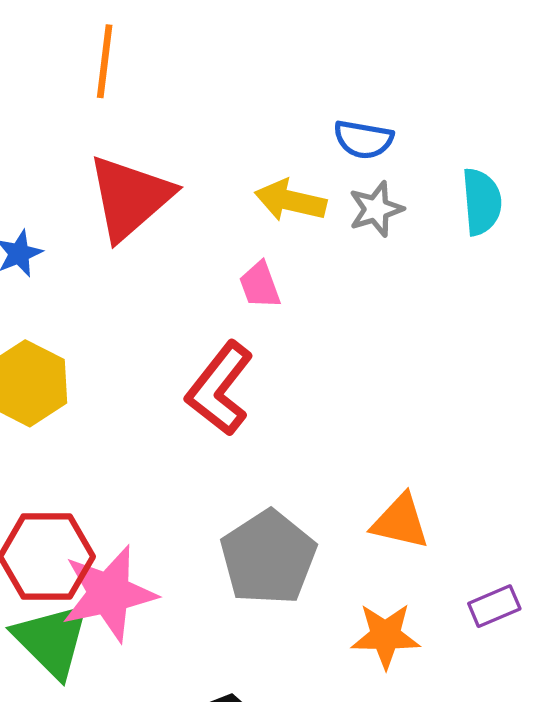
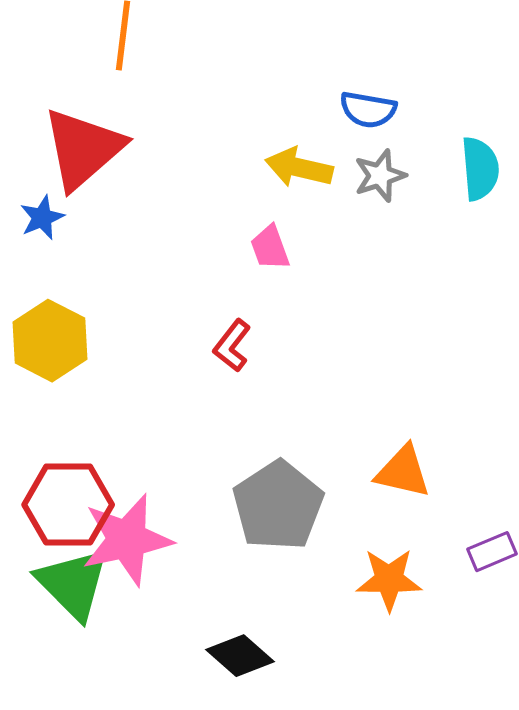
red triangle: (130, 197) -> (83, 149), moved
red L-shape: (220, 389) -> (232, 346), size x0.6

